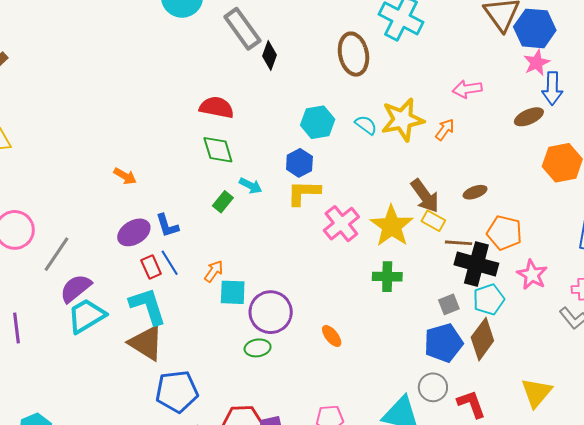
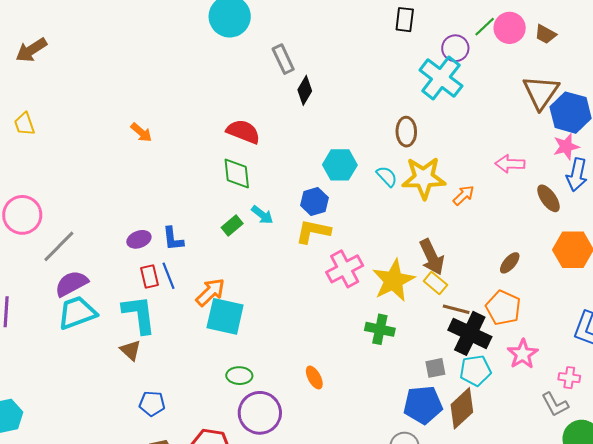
gray rectangle: (242, 29) -> (283, 59), size x0.7
brown ellipse: (353, 54) -> (406, 132), moved, size x0.7
pink arrow: (467, 89) -> (510, 164), moved
brown ellipse: (529, 117) -> (548, 198), turned 68
orange arrow: (125, 176) -> (141, 132), moved
brown ellipse: (475, 192) -> (510, 263), moved, turned -40
purple ellipse: (134, 232) -> (139, 239), size x0.7
orange arrow: (214, 271) -> (210, 292), size x1.4
cyan square: (233, 292) -> (225, 316), size x1.4
purple circle: (271, 312) -> (260, 413), moved
brown triangle: (146, 343) -> (131, 350), size x0.6
blue pentagon: (177, 391) -> (152, 404), size x0.6

